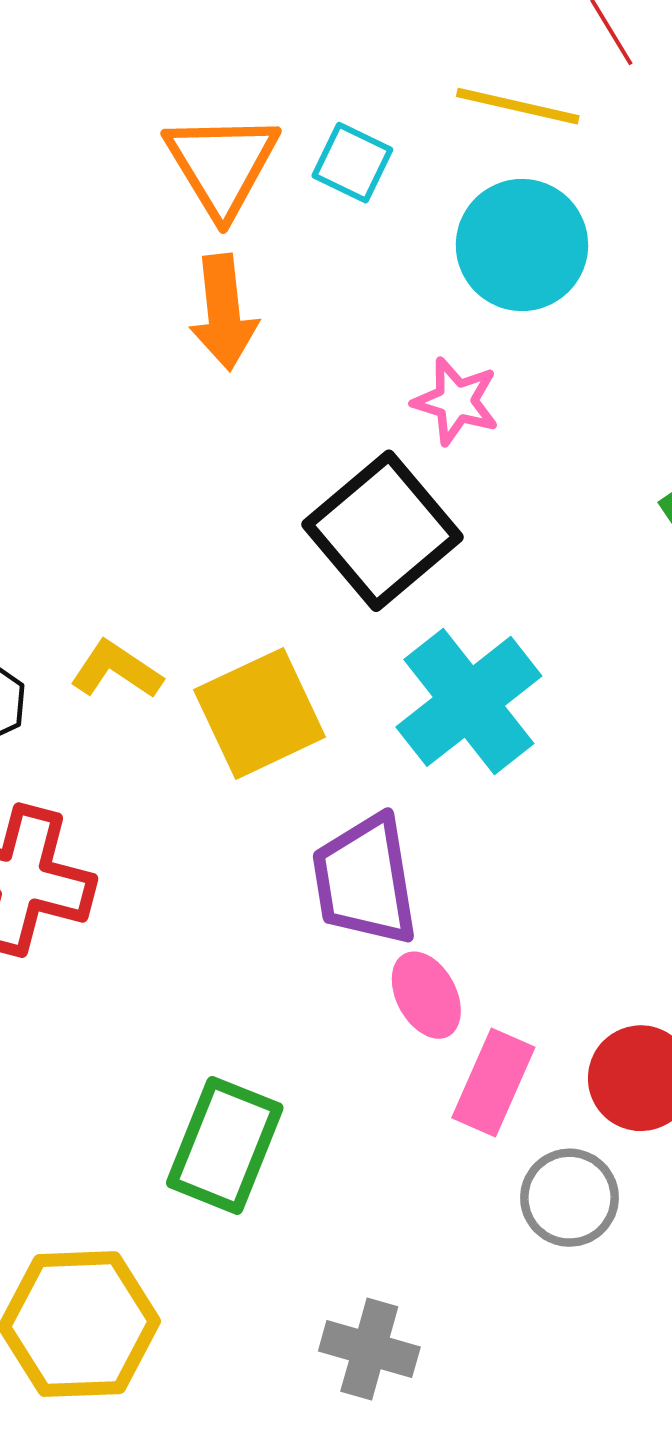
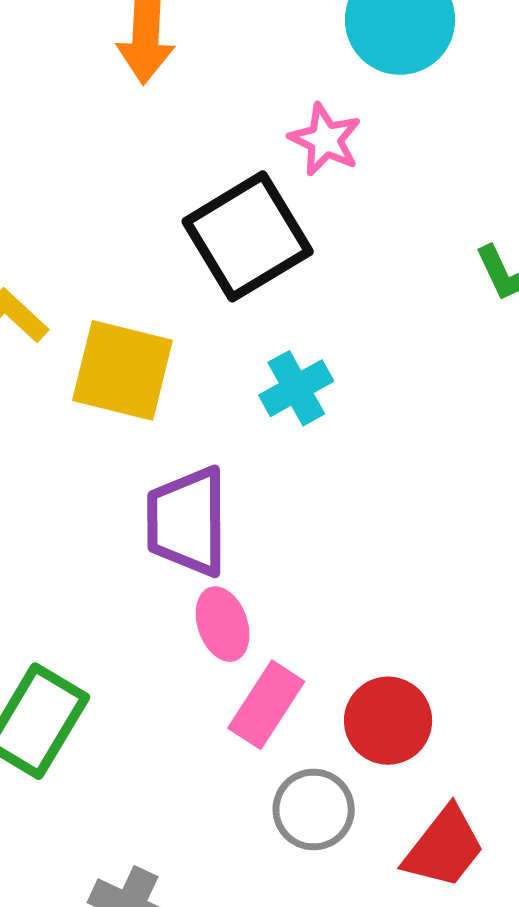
cyan cross: (469, 701) -> (296, 388), size x0.6
yellow square: (260, 713) -> (122, 370), turned 30

